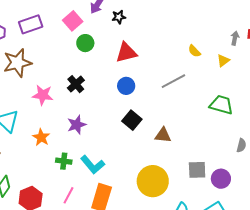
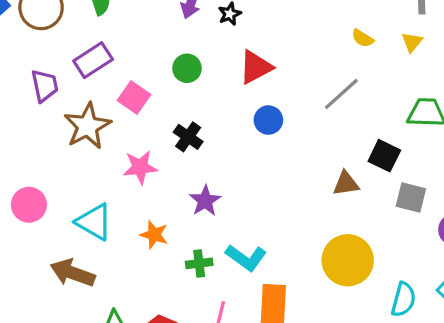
pink square: (73, 21) -> (134, 97), moved
black square: (132, 120) -> (384, 156), moved
gray square: (197, 170) -> (411, 197), moved, turned 30

